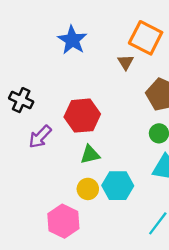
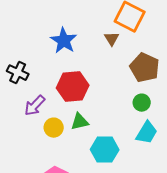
blue star: (72, 40) -> (64, 41), moved
yellow circle: (88, 189) -> (54, 128), moved

